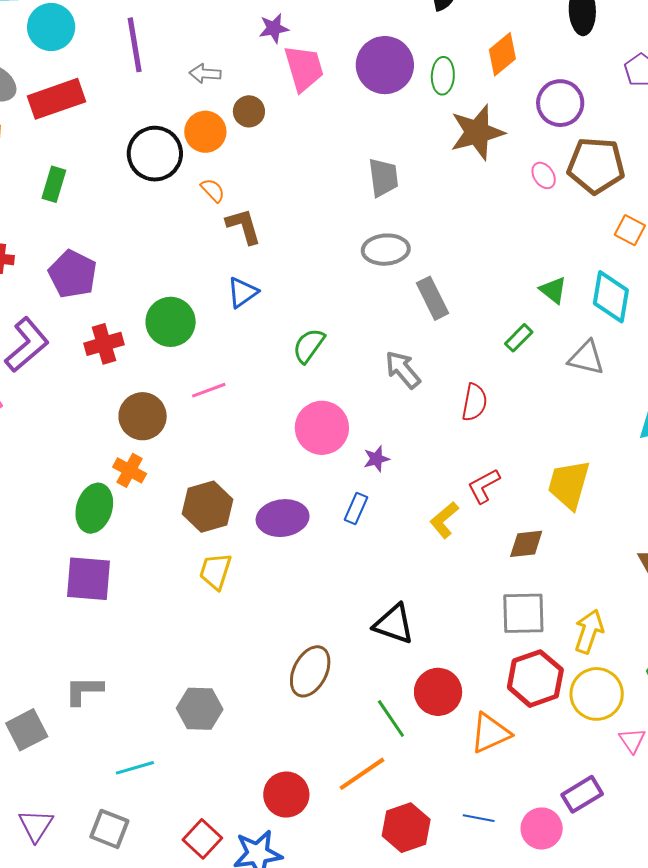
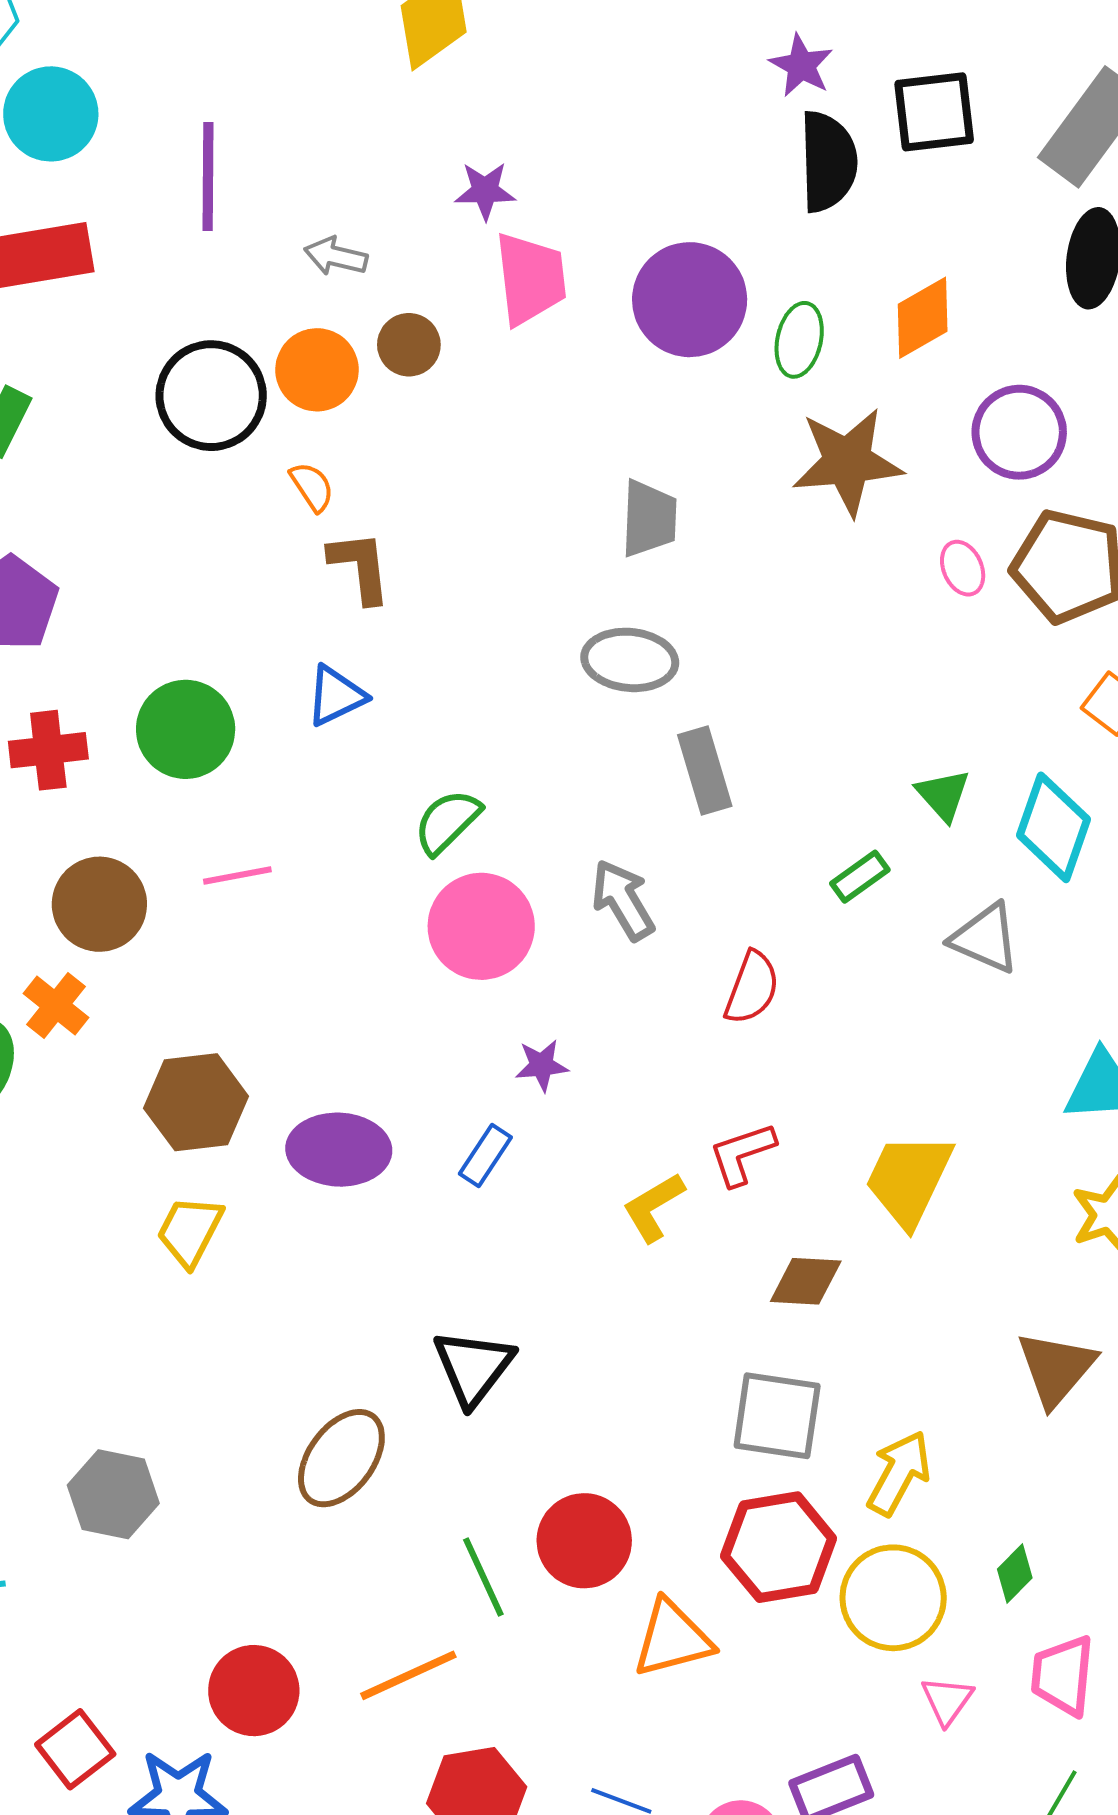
pink circle: (322, 428) -> (481, 926), moved
black triangle: (394, 624) -> (473, 1367), moved, turned 39

